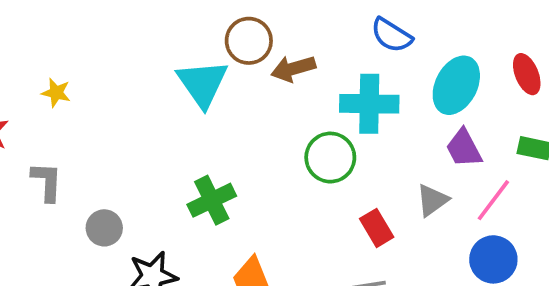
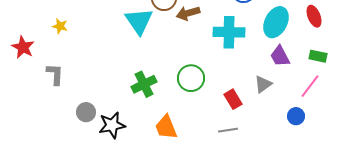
green circle: (330, 158) -> (191, 78), moved
pink line: (493, 200) -> (310, 86), moved
gray circle: (104, 228) -> (86, 112), moved
blue circle: (493, 259) -> (296, 116), size x0.7

